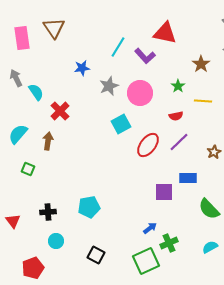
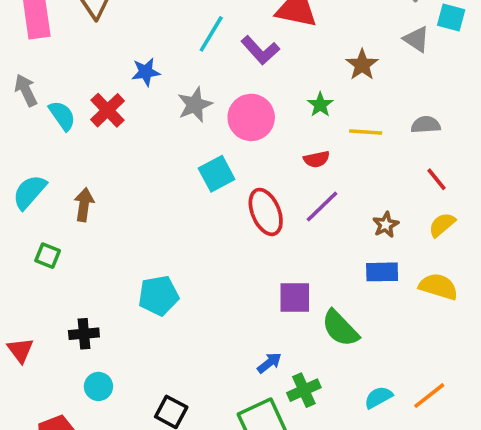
red cross: (60, 111) -> (108, 110), moved
red ellipse: (148, 145) -> (266, 212), turned -60
blue rectangle: (188, 178) -> (382, 272), moved
cyan pentagon: (89, 207) -> (158, 296), moved
green semicircle: (209, 209) -> (340, 328), moved

